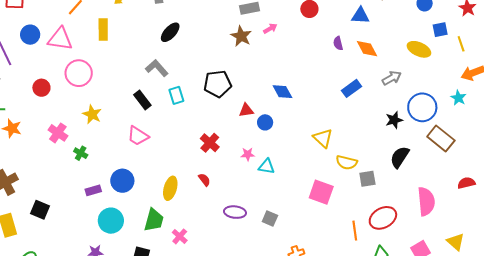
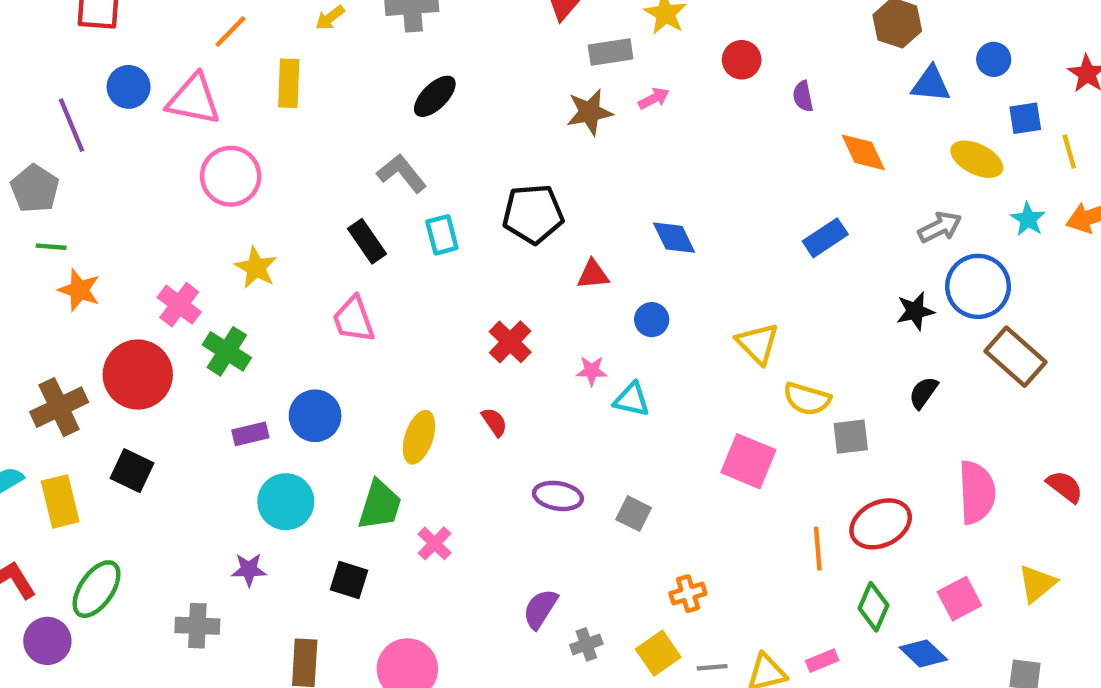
blue triangle: (360, 16) -> (931, 84), moved
brown star: (241, 36) -> (589, 112), turned 30
purple semicircle: (338, 43) -> (803, 96), moved
gray arrow: (392, 78) -> (940, 227), moved
red circle: (41, 88) -> (138, 375), moved, size x1.8
cyan star: (458, 98) -> (1028, 219), moved
blue circle: (265, 122) -> (652, 320), moved
pink trapezoid: (138, 136) -> (354, 319), turned 35
green cross: (81, 153) -> (227, 351), size x1.5
black semicircle: (400, 157) -> (923, 393), size x0.7
red semicircle: (466, 183) -> (1065, 487), moved, turned 48
yellow triangle: (456, 242) -> (1037, 584), turned 36

